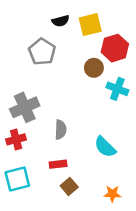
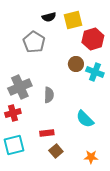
brown circle: (94, 68) -> (76, 64), moved
gray semicircle: (61, 130) -> (49, 95), moved

